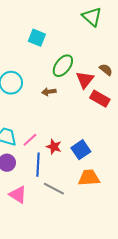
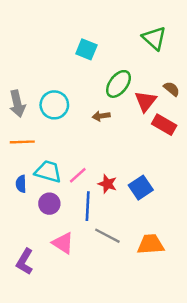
green triangle: (92, 17) -> (154, 38), moved
orange trapezoid: (89, 178) -> (151, 244), moved

